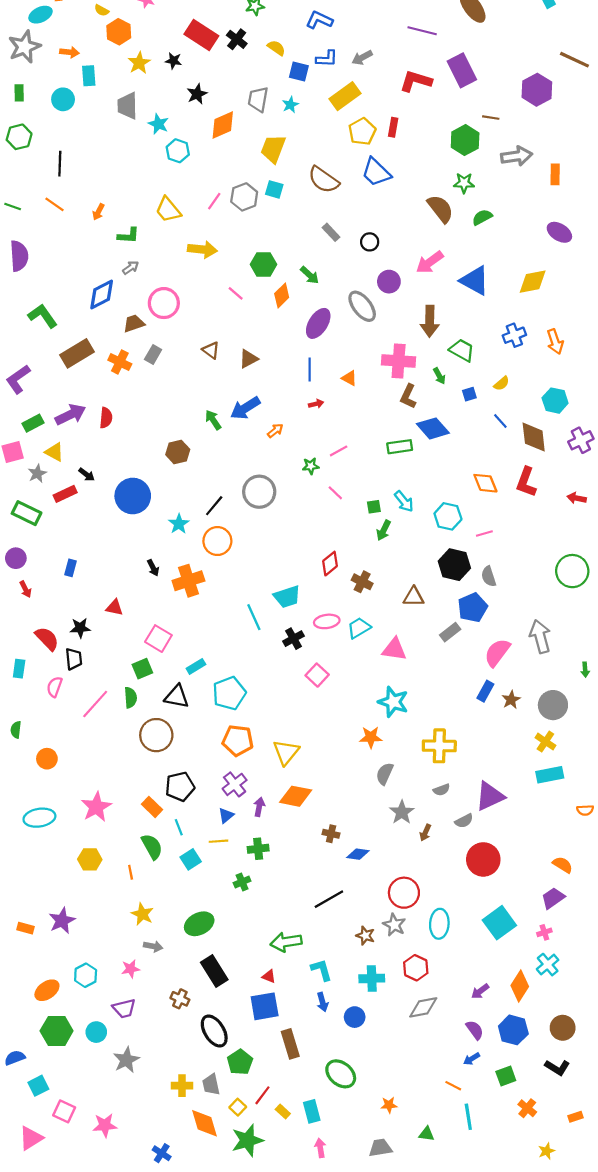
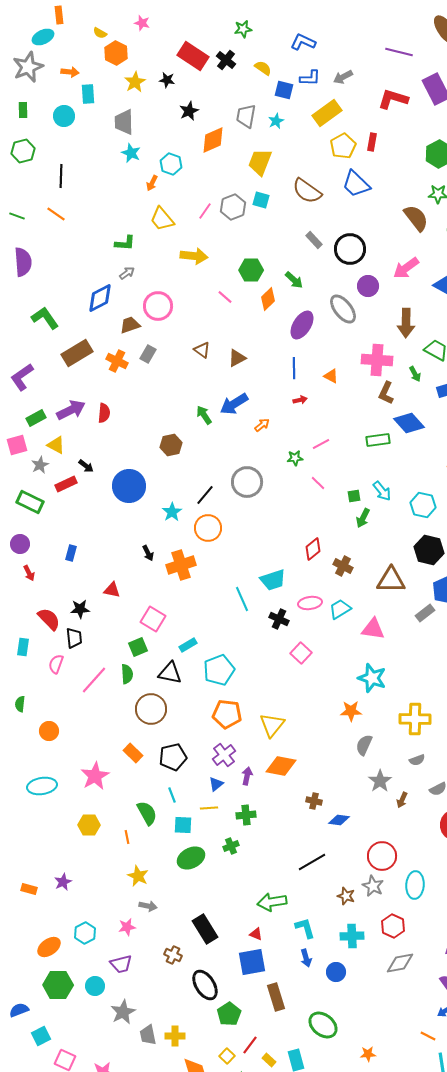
cyan star: (158, 124) -> (131, 153), moved
orange arrow: (98, 212) -> (152, 183), moved
black circle: (370, 242) -> (350, 249), size x1.8
brown triangle: (414, 597) -> (391, 580), size x1.4
black cross: (294, 639) -> (279, 619), turned -36
orange rectangle: (152, 807) -> (133, 753), moved
cyan square: (191, 859) -> (183, 825), turned 36
purple star: (62, 921) -> (63, 882), size x0.7
green ellipse: (199, 924) -> (191, 858), moved
gray trapezoid: (211, 1085) -> (148, 1035), moved

